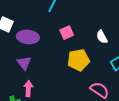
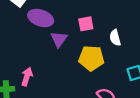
white semicircle: (102, 37) -> (115, 38), moved
purple triangle: (24, 63) -> (59, 39), moved

